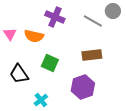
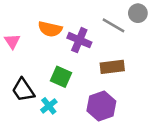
purple cross: (55, 17) -> (79, 40), moved
orange semicircle: (34, 36) -> (50, 29), moved
cyan cross: (41, 100) -> (49, 106), moved

